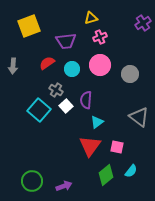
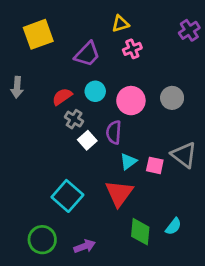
purple trapezoid: (66, 41) -> (87, 54), turned -40
red semicircle: (47, 63) -> (62, 97), moved
pink circle: (100, 65) -> (131, 101), moved
cyan square: (39, 110) -> (67, 196), moved
pink square: (117, 147) -> (155, 165), moved
green diamond: (106, 175) -> (140, 232), turned -45

